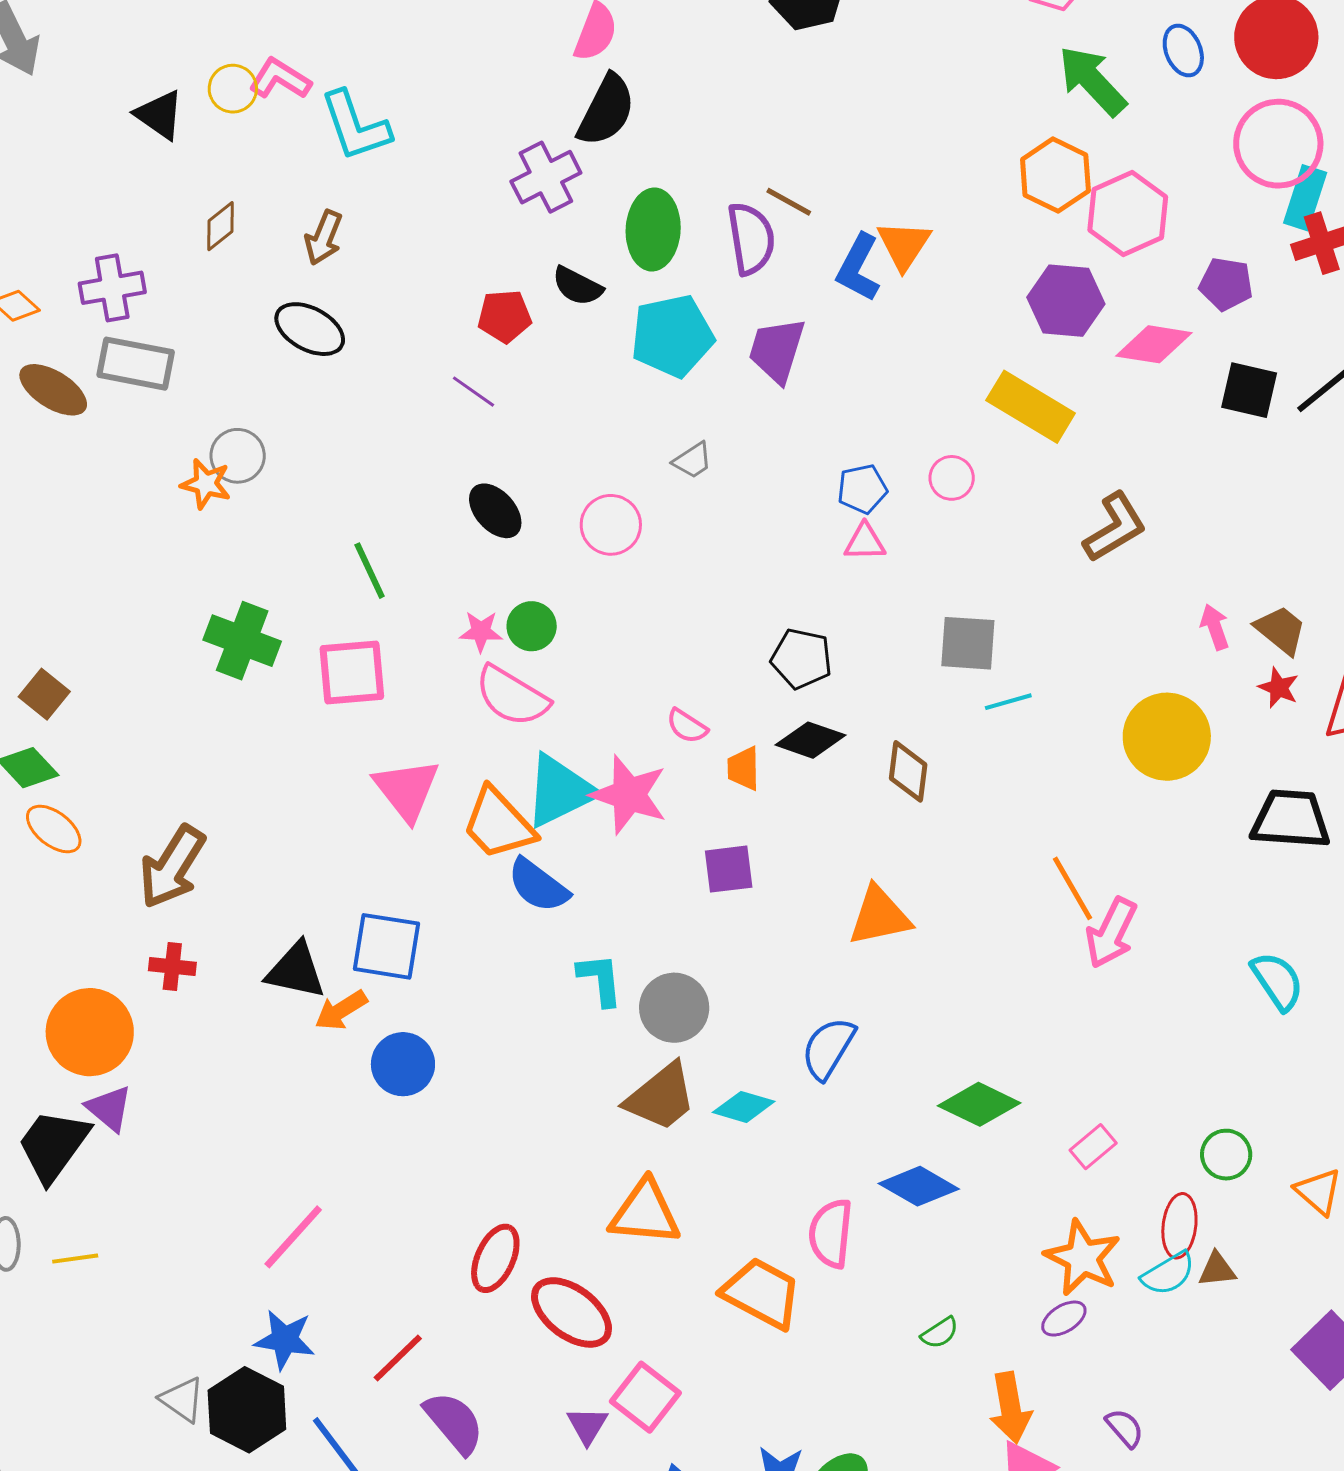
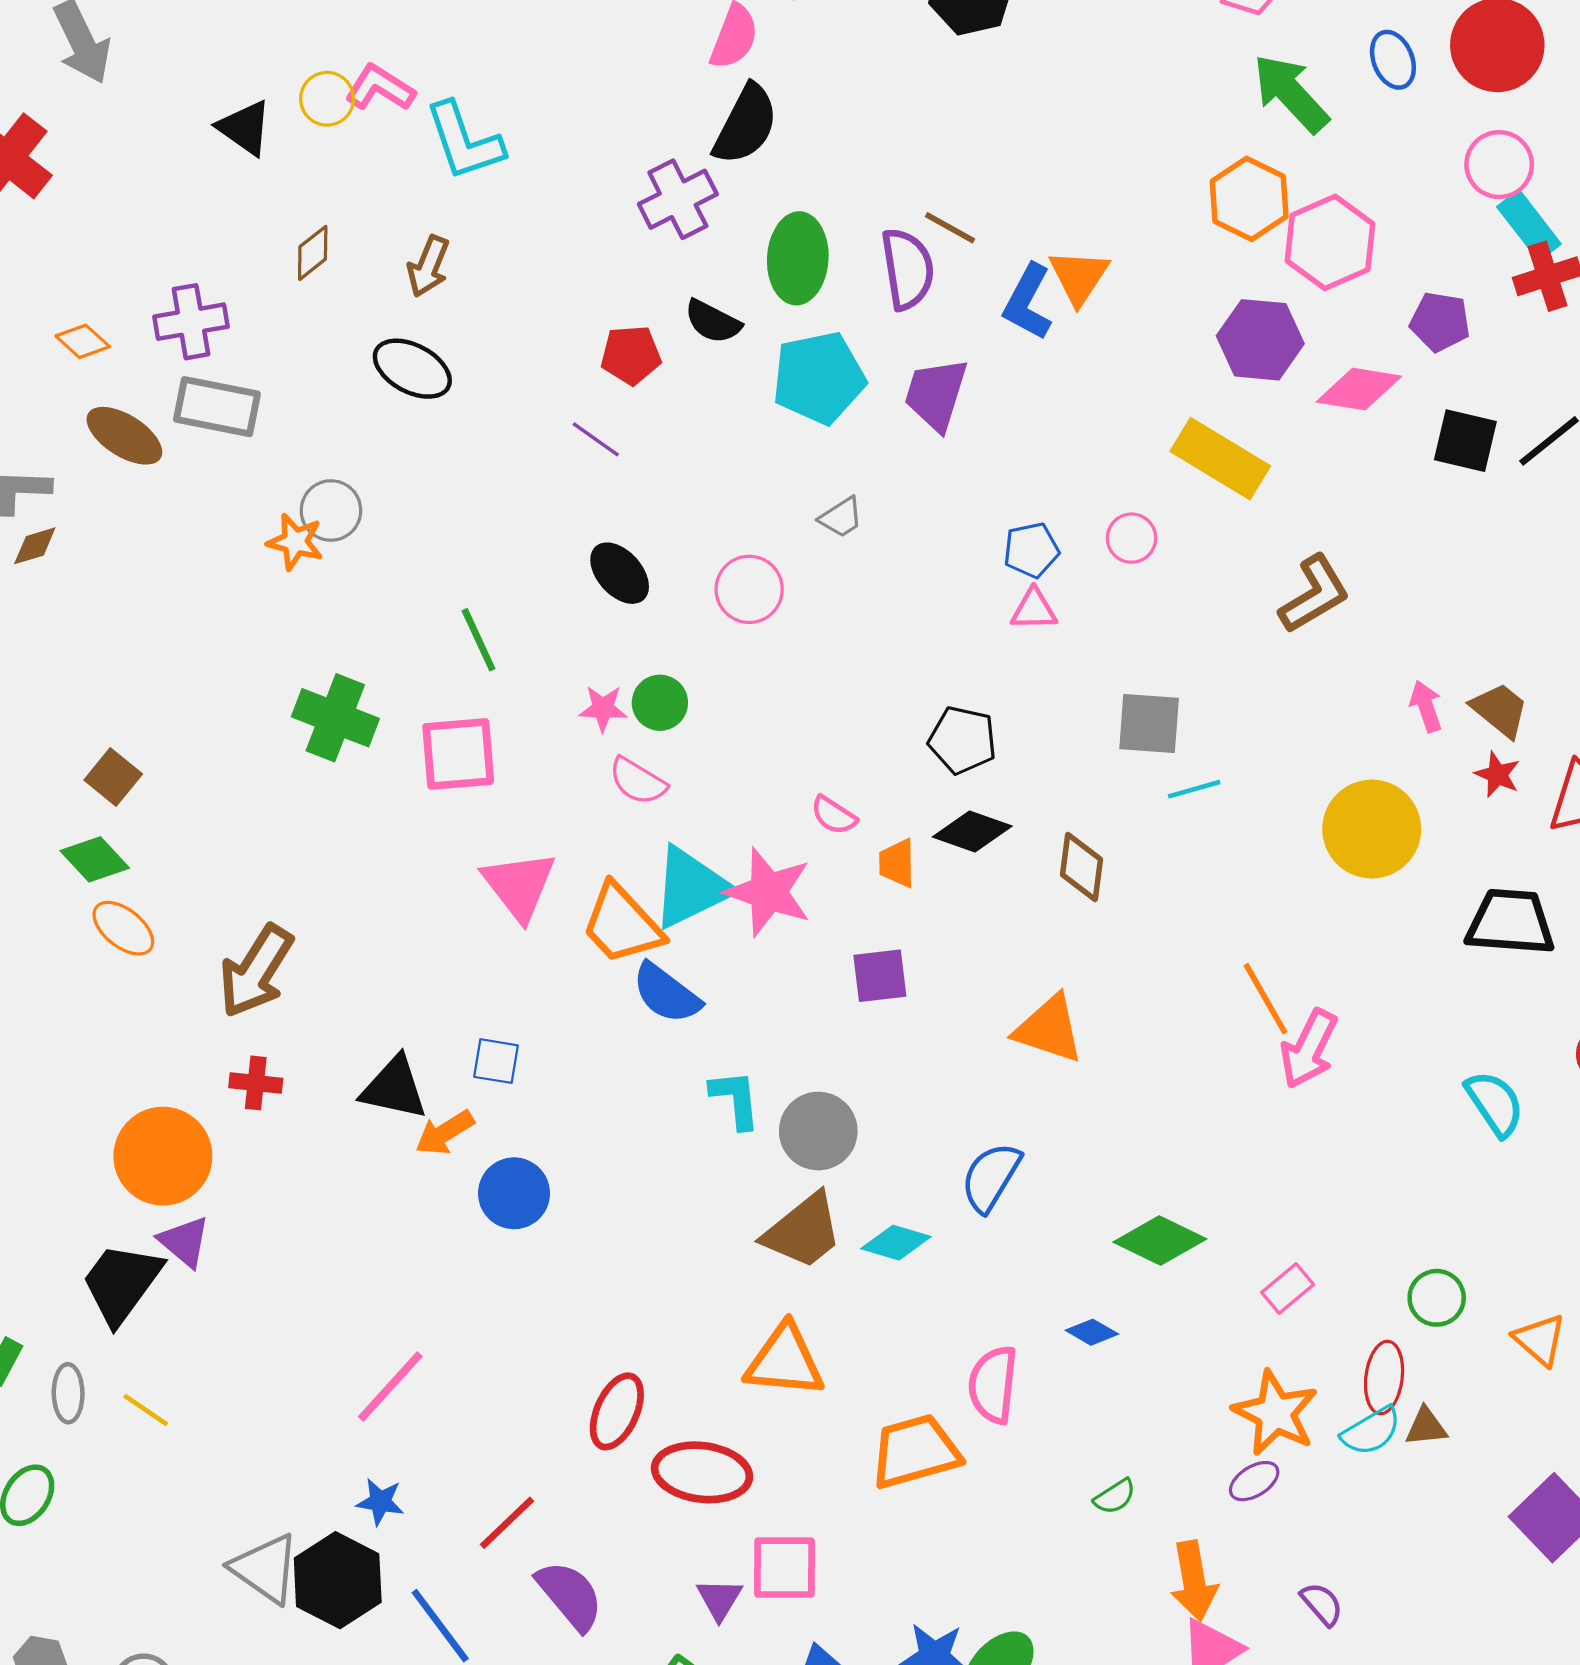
pink circle: (1278, 144) -> (1499, 165), size x0.7
cyan rectangle: (1305, 198) -> (1529, 225), turned -56
pink semicircle: (512, 696) -> (638, 781), size x0.7
orange triangle: (879, 916) -> (1049, 1029), turned 30
blue square: (386, 946) -> (496, 1061), size x0.6
blue diamond: (919, 1186) -> (1092, 1332), size x0.6
yellow line: (75, 1259) -> (146, 1410), turned 42
orange trapezoid: (762, 1293) -> (915, 1451), turned -44
red ellipse: (571, 1312) -> (702, 1472), turned -30
blue star: (285, 1340) -> (380, 1502), size x0.7
pink square: (645, 1397) -> (785, 1568), turned -38
gray triangle: (182, 1400) -> (265, 1569), size x1.4

